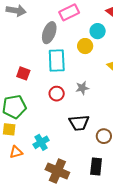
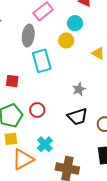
gray star: (82, 88) -> (79, 89), moved
red circle: (57, 94) -> (37, 110), moved
orange triangle: (16, 152) -> (23, 159), size x1.6

